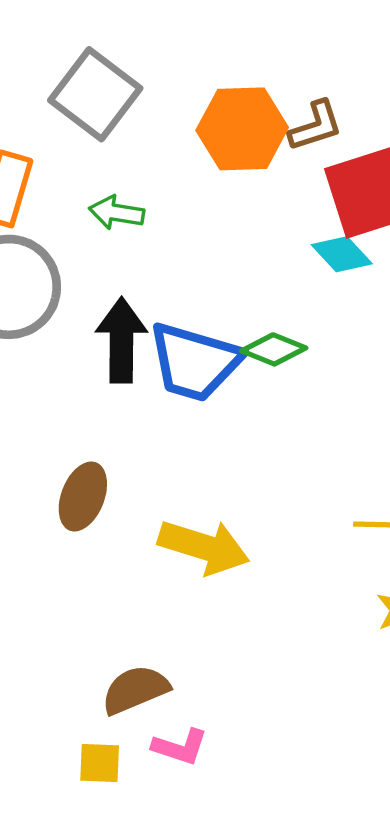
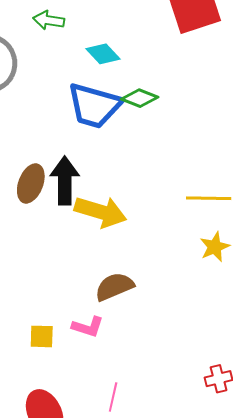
cyan diamond: (342, 254) -> (103, 54), moved
black arrow: (121, 340) -> (65, 181), moved
brown semicircle: (135, 690) -> (114, 287), moved

